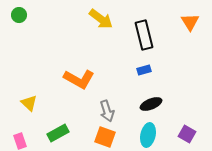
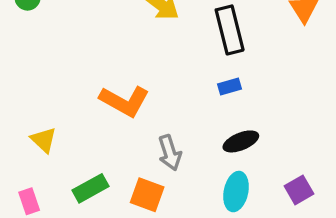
purple square: (187, 134) -> (299, 190), turned 30
orange square: (105, 137) -> (147, 195), moved

